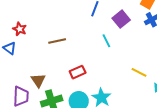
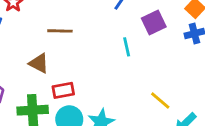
red rectangle: (78, 72) -> (63, 90), moved
brown triangle: (38, 80) -> (39, 63), moved, turned -42

